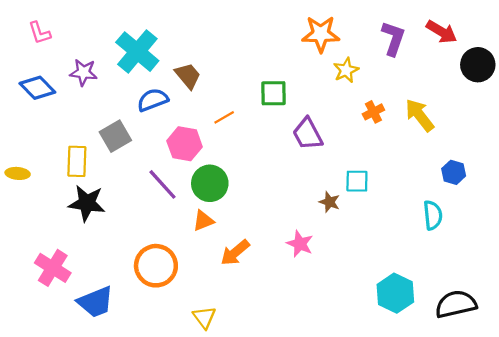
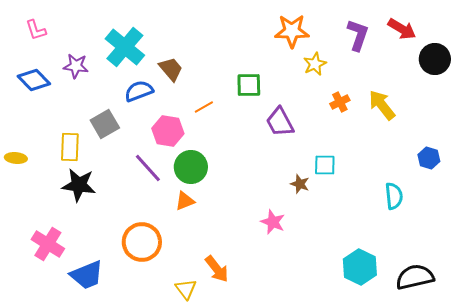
blue hexagon: (454, 172) -> (429, 158), moved
orange arrow: (235, 253) -> (217, 269), moved, turned -88

